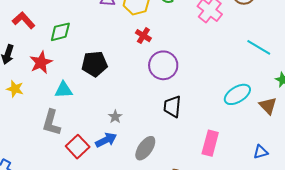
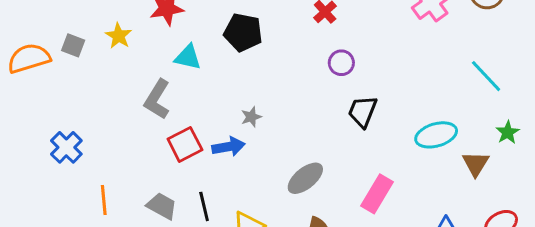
purple circle: (163, 65) -> (341, 63), size x0.6
black trapezoid: (172, 107) -> (363, 111), moved
gray ellipse: (145, 148) -> (305, 178), moved

